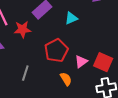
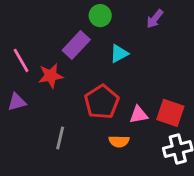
pink triangle: (81, 62) -> (139, 115), turned 32
orange semicircle: (66, 79) -> (119, 141), turned 128

